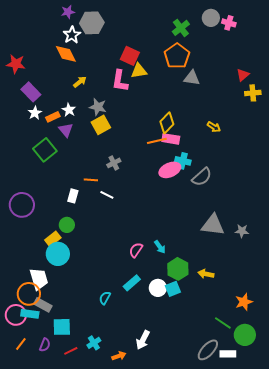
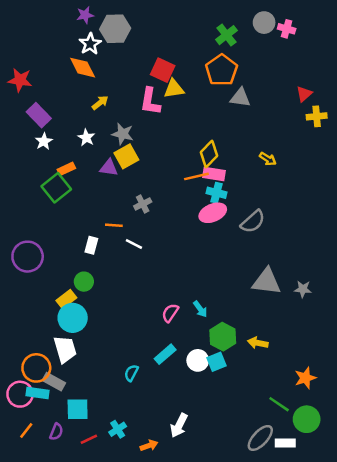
orange rectangle: (53, 117) -> (66, 169), moved
purple triangle: (66, 130) -> (109, 168), moved, turned -42
cyan cross: (183, 161) -> (216, 193), moved
white trapezoid: (39, 279) -> (65, 349), moved

